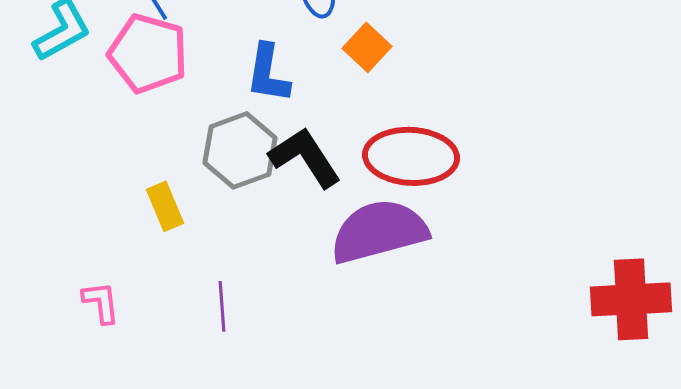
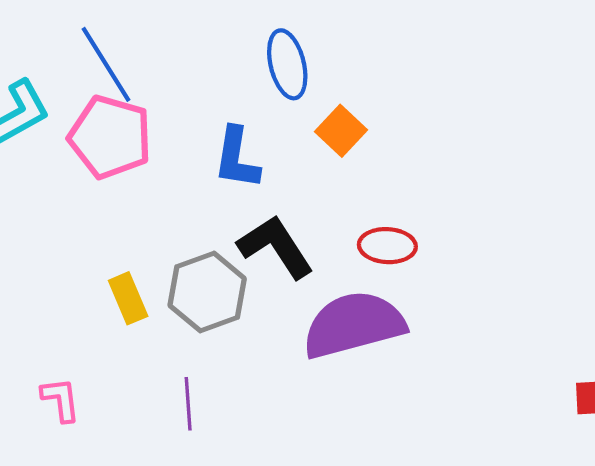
gray hexagon: (240, 150) -> (207, 292), moved
red ellipse: (411, 156) -> (387, 246), size x0.6

